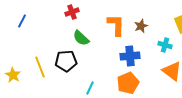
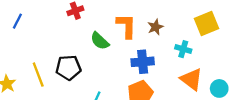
green semicircle: (81, 38) -> (100, 41), moved

